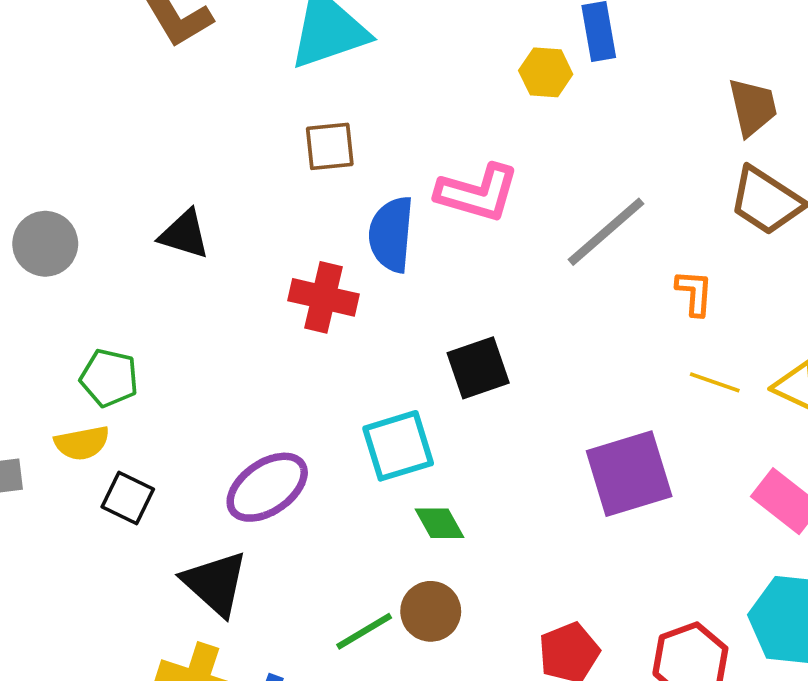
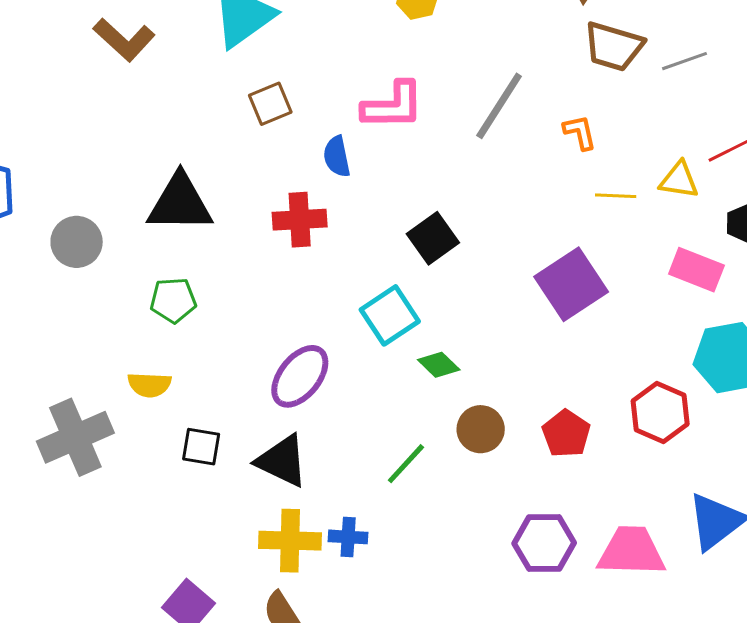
black triangle: (184, 234) -> (180, 203), size x1.6
blue semicircle: (391, 234) -> (337, 156), size x0.7
green pentagon: (109, 378) -> (173, 300), moved
yellow semicircle: (82, 443) -> (149, 385), turned 30
black square: (128, 498) -> (201, 447), moved
brown circle: (431, 611) -> (481, 429), moved

